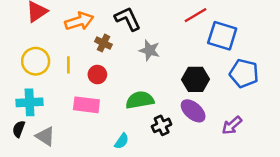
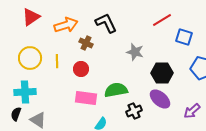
blue square: (222, 36) -> (184, 37), size x0.7
gray star: (149, 50) -> (135, 52), moved
pink rectangle: (86, 105) -> (86, 98), moved

